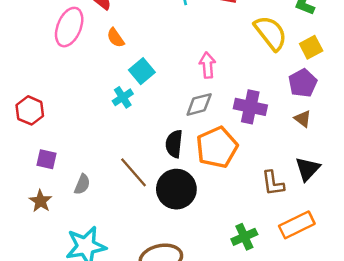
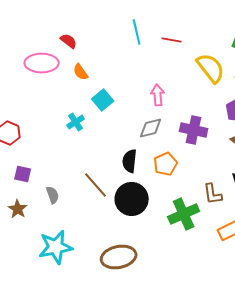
pink ellipse: (69, 27) -> (42, 63), turned 68
cyan cross: (123, 97) -> (76, 122), moved
orange pentagon: (217, 147) -> (166, 164), size x0.7
gray semicircle: (82, 184) -> (53, 195), turned -42
green cross: (244, 237) -> (184, 214), moved, size x1.4

